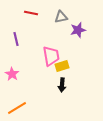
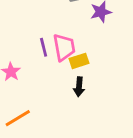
purple line: (16, 39) -> (44, 47), moved

